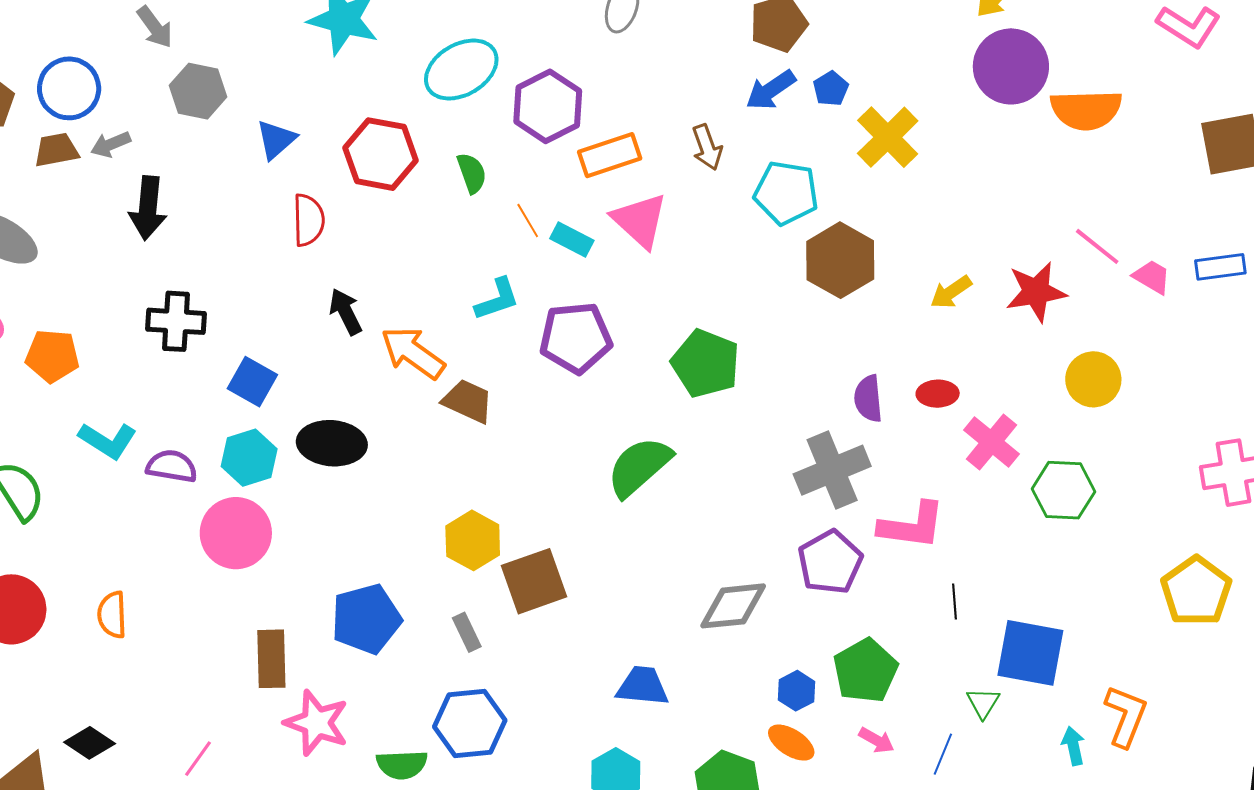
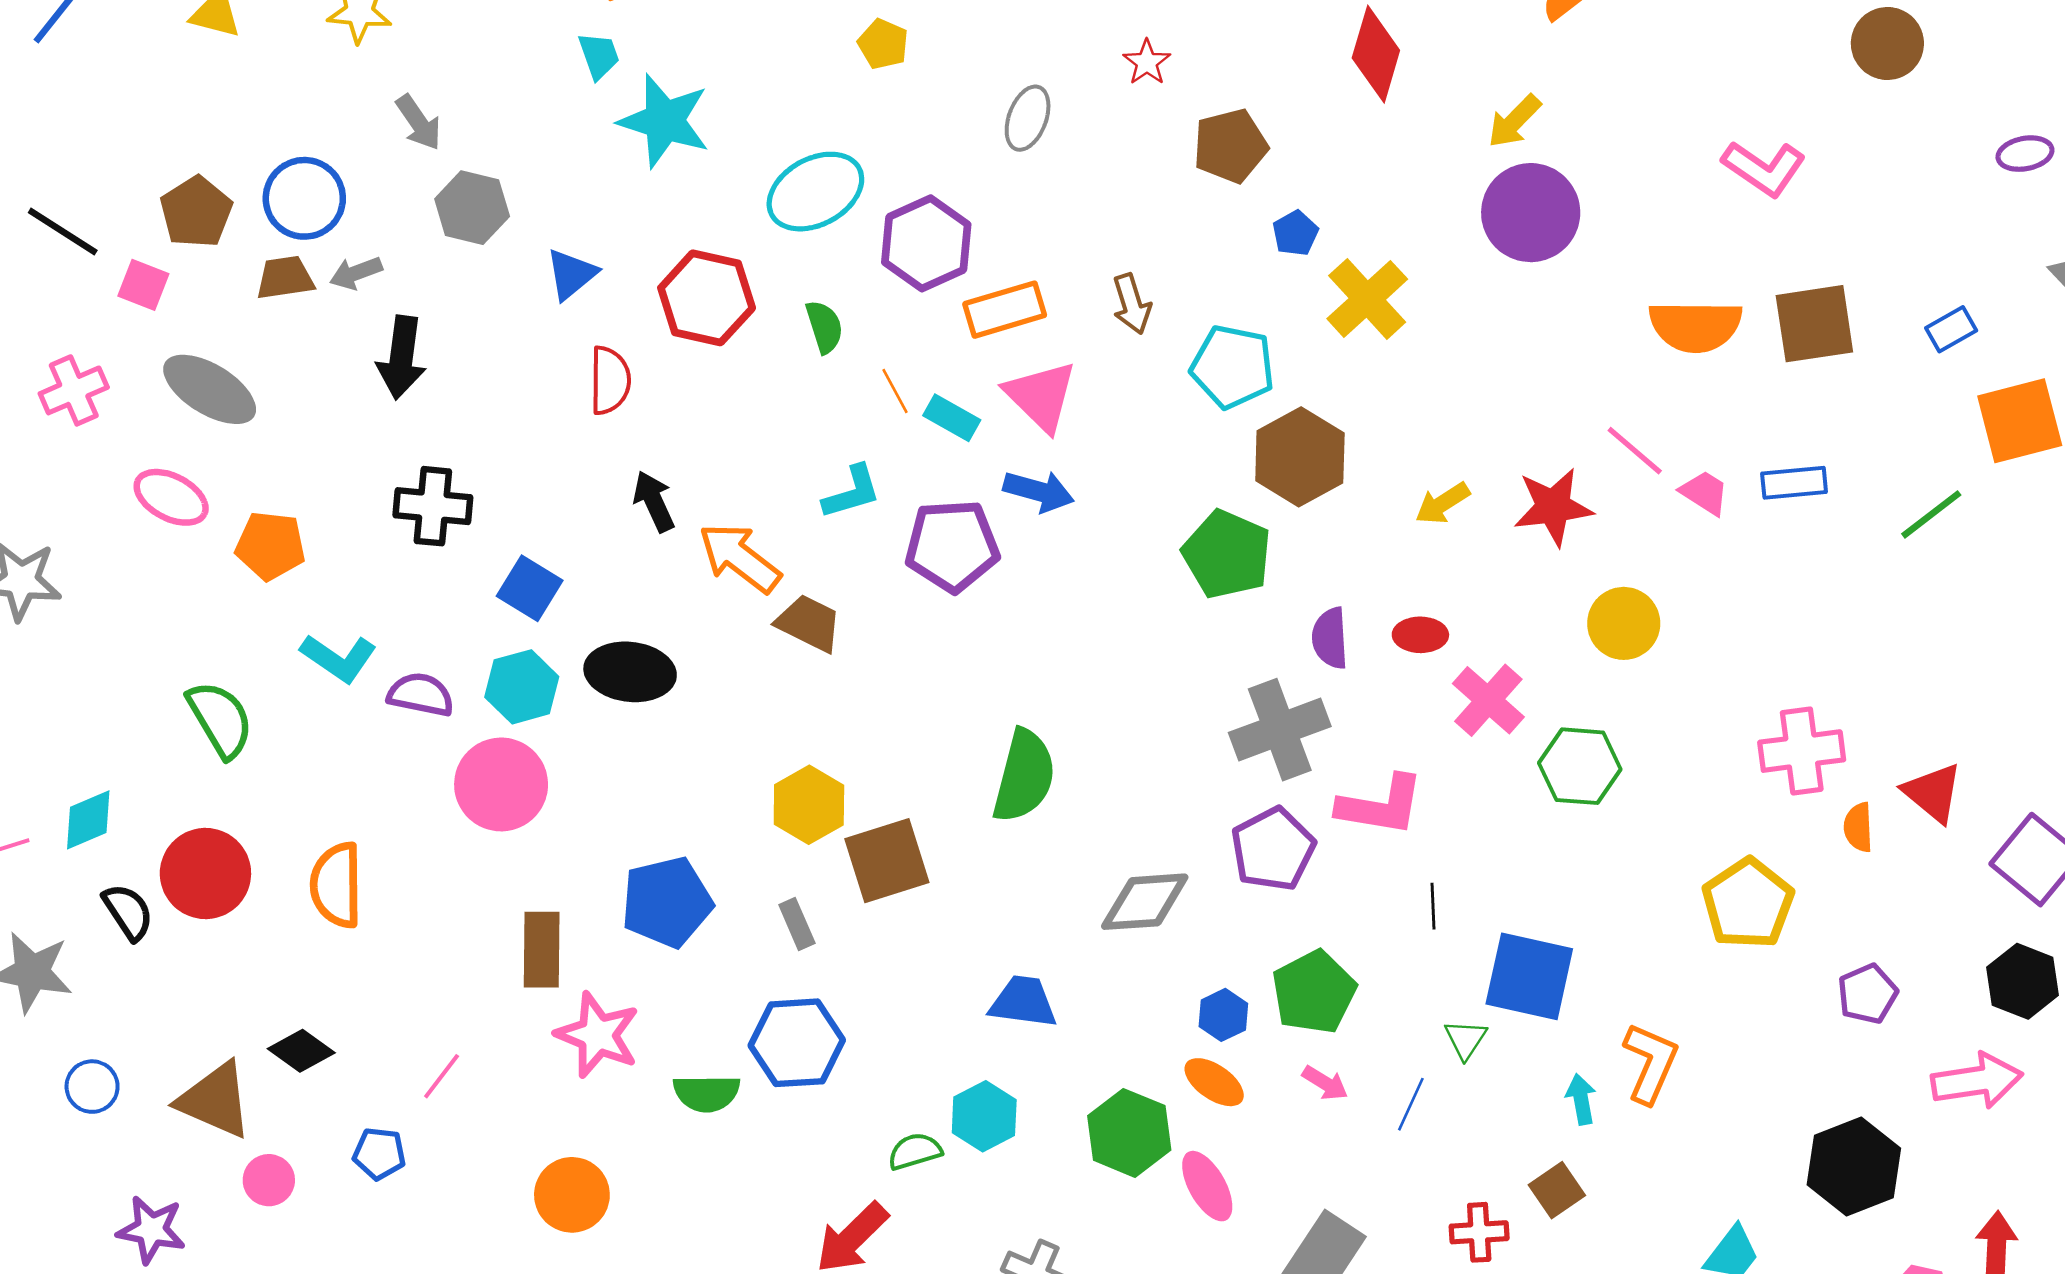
blue arrow: (771, 90) -> (1039, 491), moved, turned -132
orange semicircle: (1086, 110) -> (1695, 326), moved
green pentagon: (706, 363) -> (1227, 554), moved
green semicircle: (639, 467) -> (1024, 776), moved, turned 144
orange semicircle: (112, 615) -> (336, 885), size x1.4

